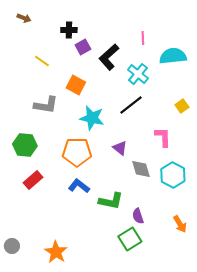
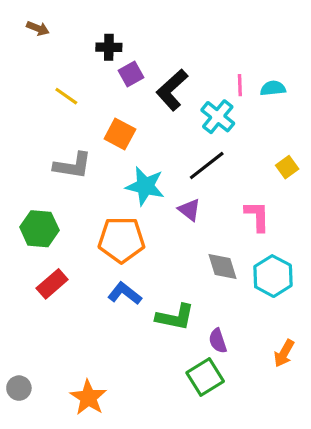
pink line: (143, 38) -> (240, 85), moved
cyan semicircle: (173, 56) -> (273, 88), size x0.6
purple triangle: (120, 148) -> (189, 210), moved
orange arrow: (180, 224) -> (284, 353), turned 60

